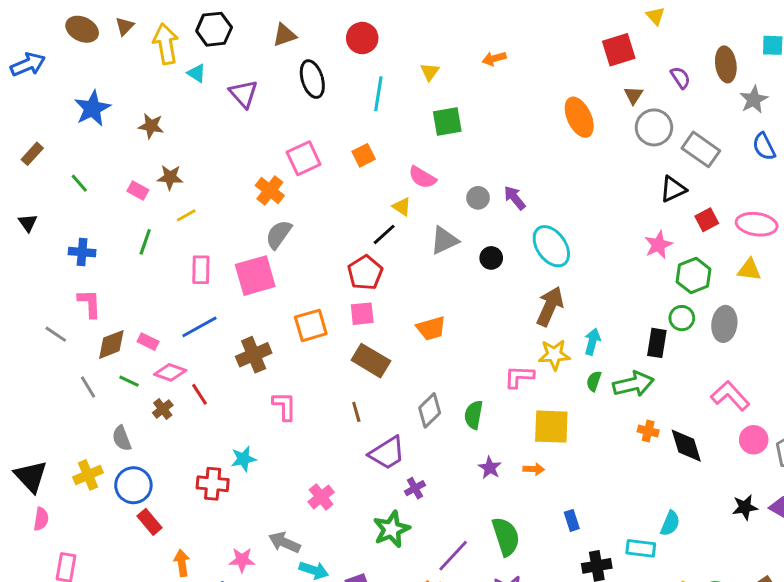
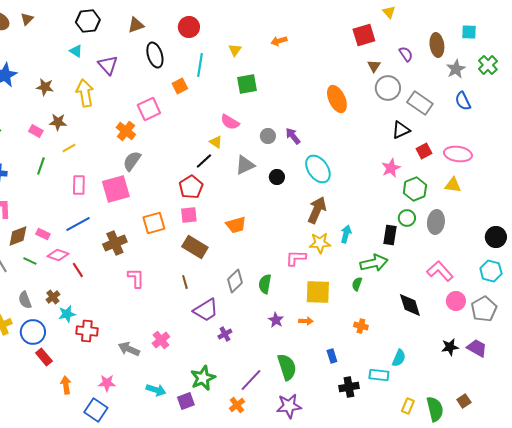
yellow arrow: (166, 44) -> (85, 93), moved
orange ellipse: (579, 117) -> (337, 99), moved
orange square: (364, 155) -> (180, 86), moved
green semicircle: (594, 381) -> (357, 284), moved
brown cross: (163, 409) -> (53, 297), moved
orange cross: (648, 431) -> (361, 326), moved
cyan star: (243, 459) -> (67, 314), moved
green star: (392, 529) -> (203, 378), moved
gray arrow: (284, 542) -> (129, 349), moved

